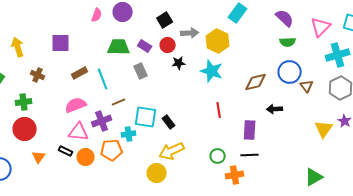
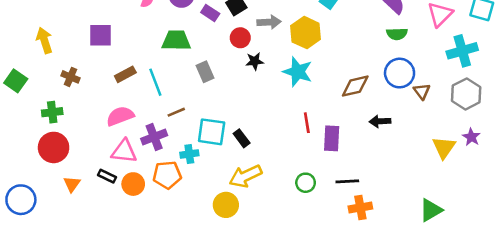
purple rectangle: (145, 46) -> (210, 13), moved
purple rectangle: (250, 130) -> (332, 138), moved
orange cross: (235, 175) -> (360, 208), moved

